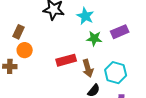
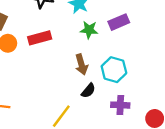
red rectangle: (66, 60) -> (40, 38), moved

